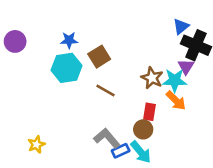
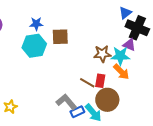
brown square: (99, 57) -> (60, 37), turned 30
purple triangle: (186, 67) -> (129, 45), turned -40
brown star: (152, 78) -> (102, 54), turned -30
brown line: (106, 90) -> (87, 83), moved
brown circle: (143, 129) -> (107, 100), moved, size x1.5

